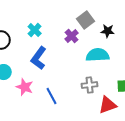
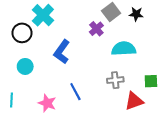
cyan cross: (35, 30) -> (43, 15), moved, size x1.5
black star: (108, 31) -> (136, 14), moved
pink star: (25, 87) -> (47, 103), moved

